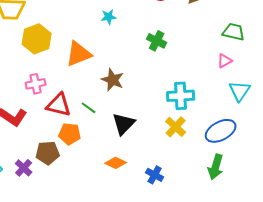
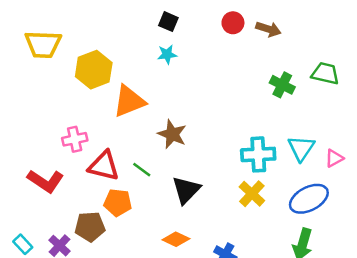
yellow hexagon: (37, 39) -> (94, 70), moved
green cross: (157, 41) -> (282, 85), moved
pink triangle: (225, 61) -> (334, 158), moved
cyan triangle: (240, 91) -> (301, 148), moved

